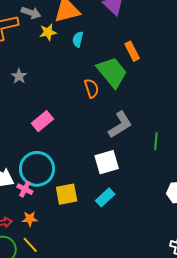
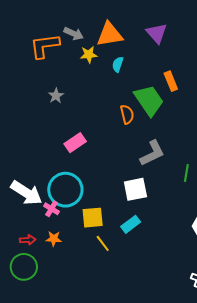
yellow line: (30, 245) -> (103, 243), moved

